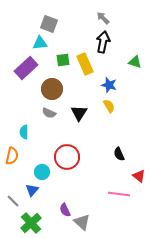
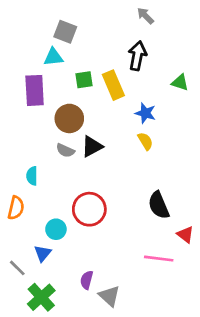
gray arrow: (103, 18) -> (145, 16), moved
purple rectangle: (26, 68) -> (35, 90), turned -50
black triangle: (79, 113) -> (92, 146), moved, turned 30
black semicircle: (119, 154) -> (159, 205), size x1.5
purple semicircle: (65, 210) -> (87, 280), turned 40

